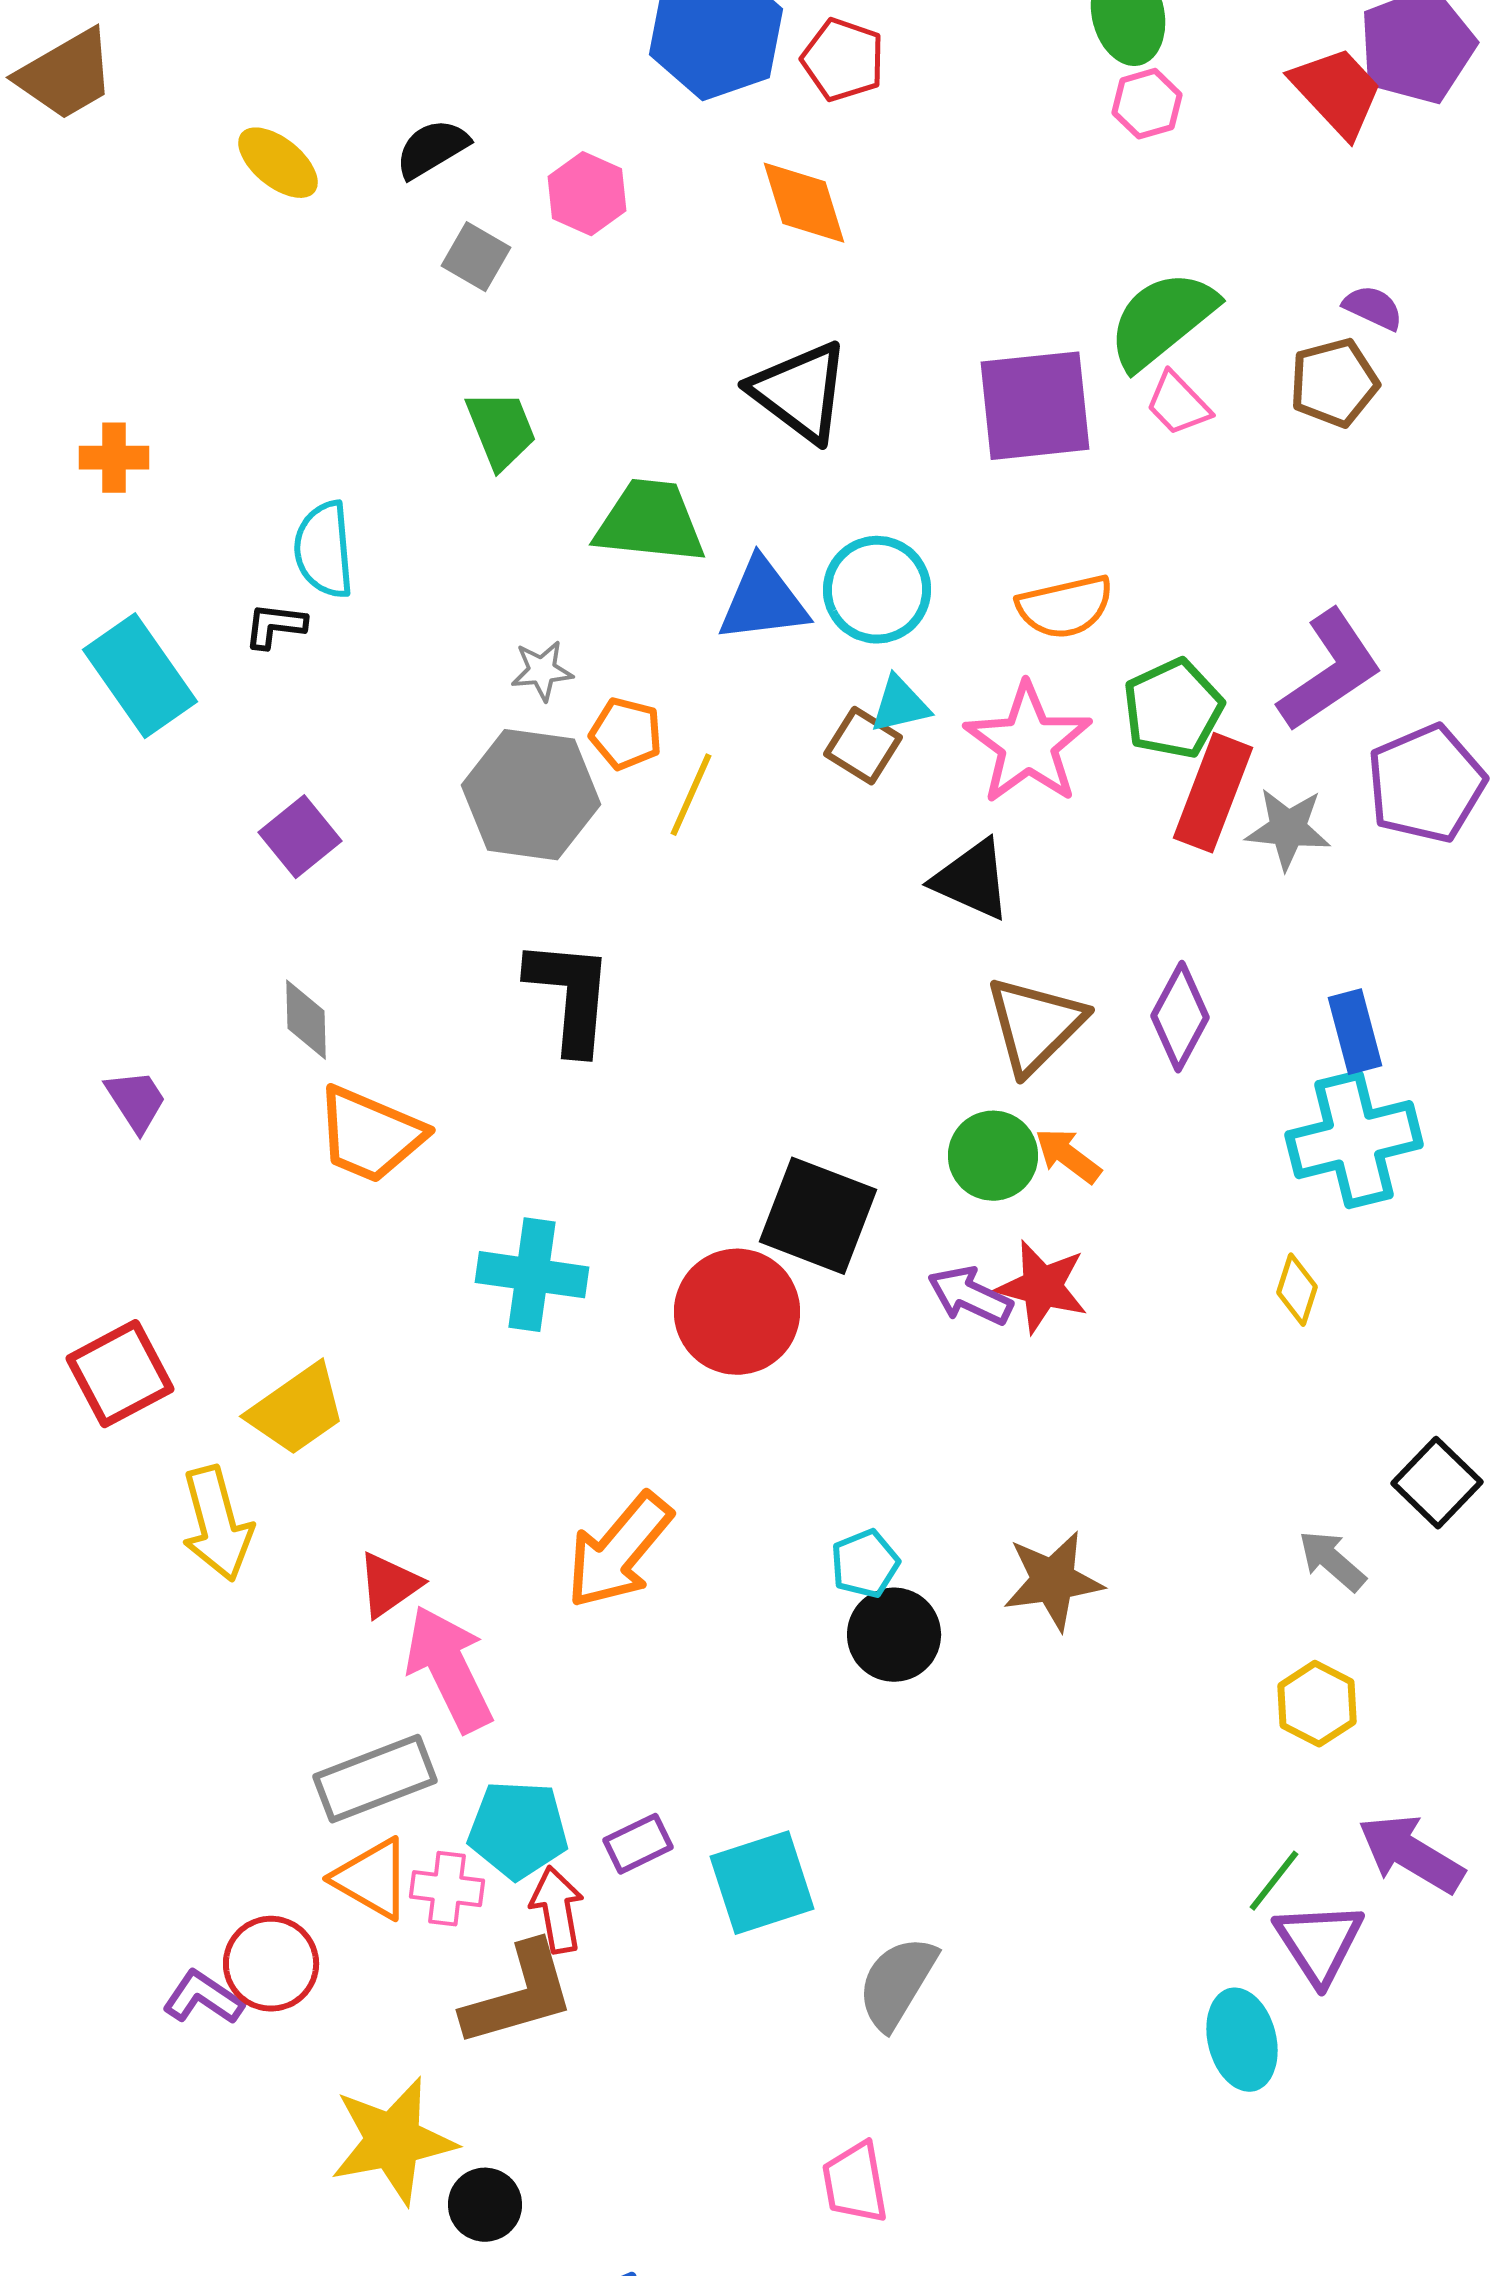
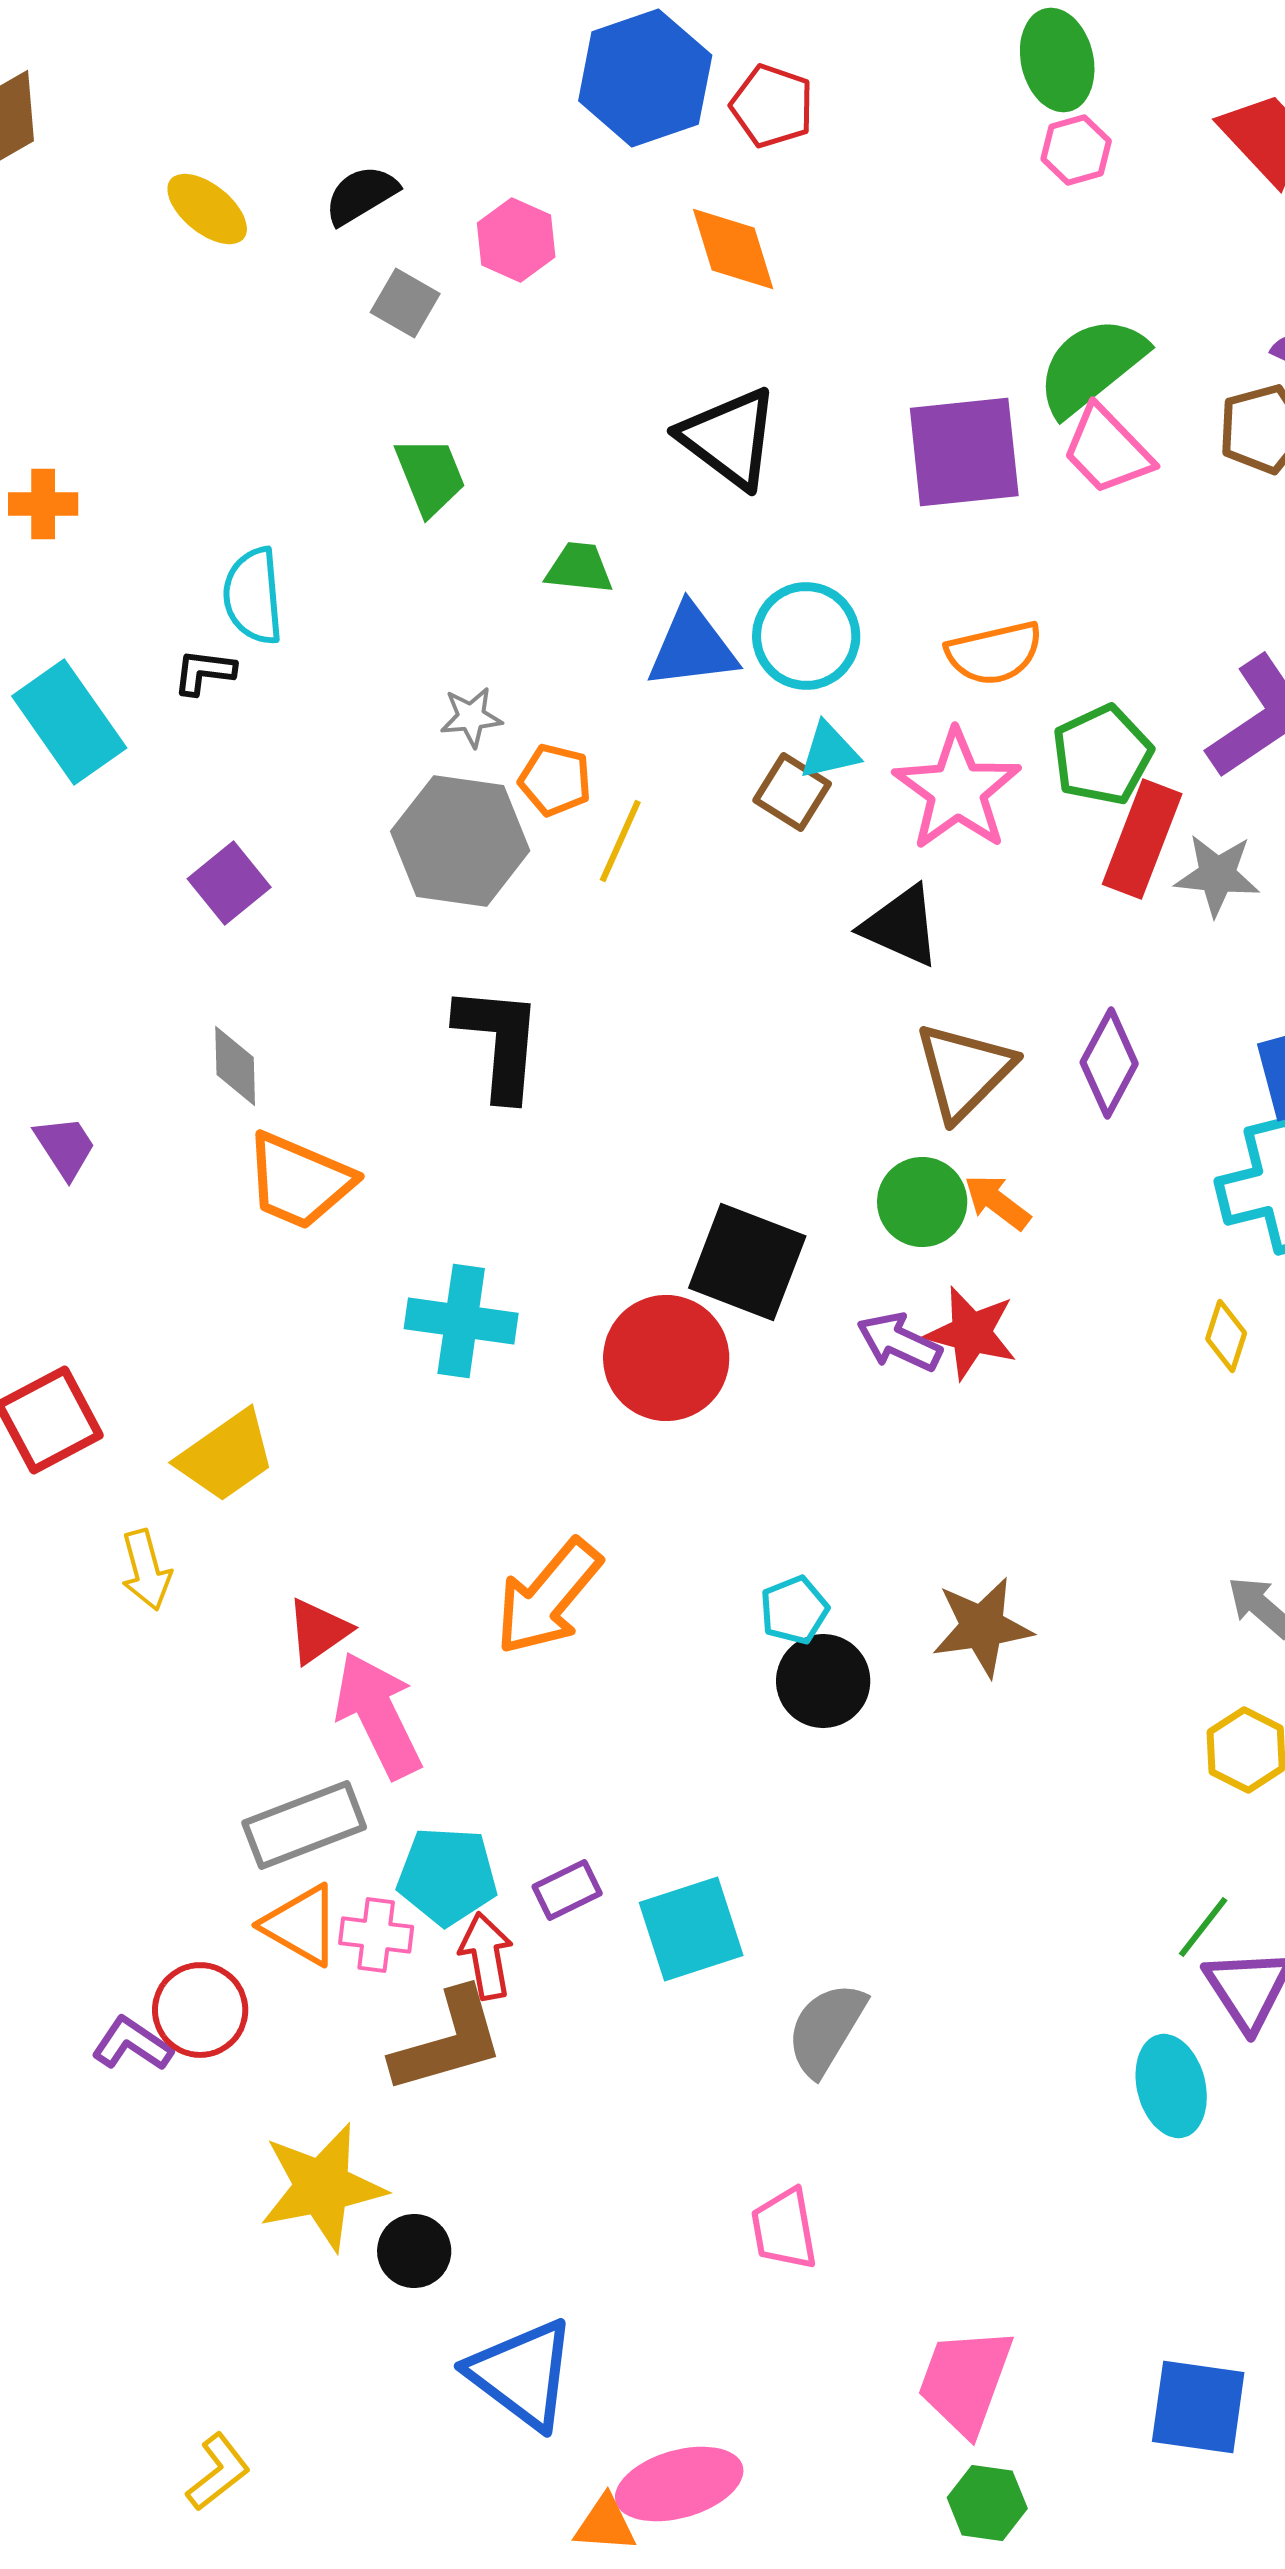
pink trapezoid: (1178, 404) -> (1107, 450), size x1.4
green trapezoid: (650, 522) -> (579, 568), size x0.6
yellow arrow: (217, 1524) -> (146, 1570), size x0.7

